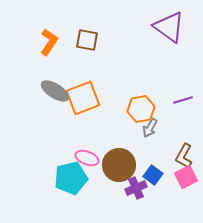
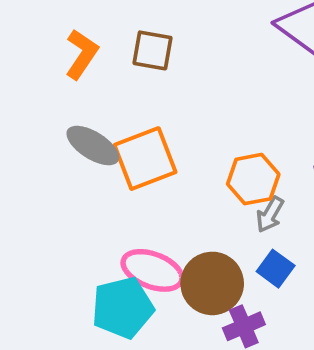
pink ellipse: (87, 158) -> (152, 270), size x1.4
blue square: (153, 175) -> (276, 269), moved

